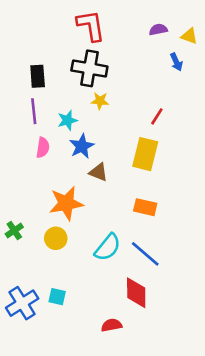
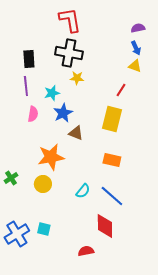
purple semicircle: (158, 30) -> (138, 28), moved
yellow triangle: (189, 36) -> (135, 66), moved
cyan semicircle: (108, 247) -> (83, 191), size x0.7

